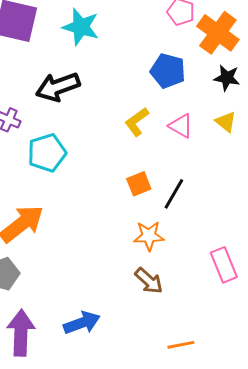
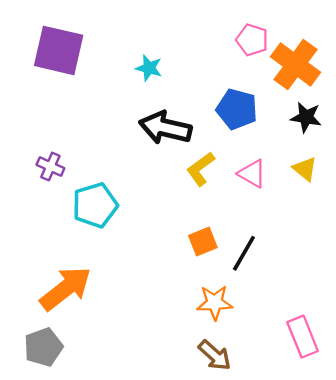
cyan star: (81, 27) -> (149, 68), moved, size x0.6
black arrow: (58, 87) -> (165, 128), moved, turned 33

